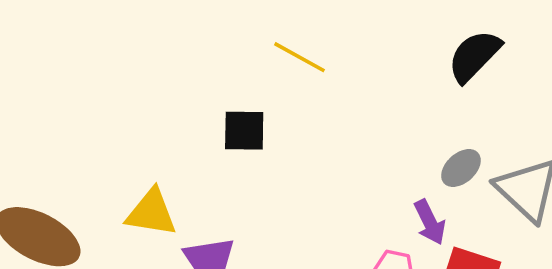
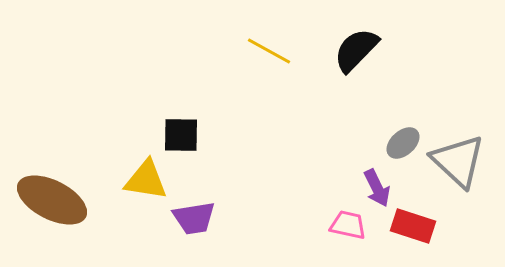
black semicircle: (474, 56) -> (356, 50), moved
black square: (244, 131) -> (181, 135), moved

